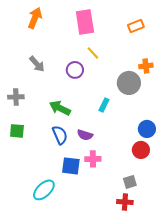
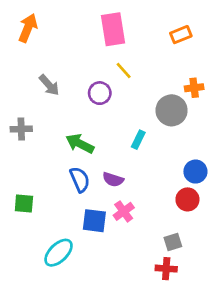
orange arrow: (35, 18) -> (28, 28), moved
green square: (17, 131) -> (24, 203), moved
pink cross: (93, 159) -> (124, 211), turned -35

